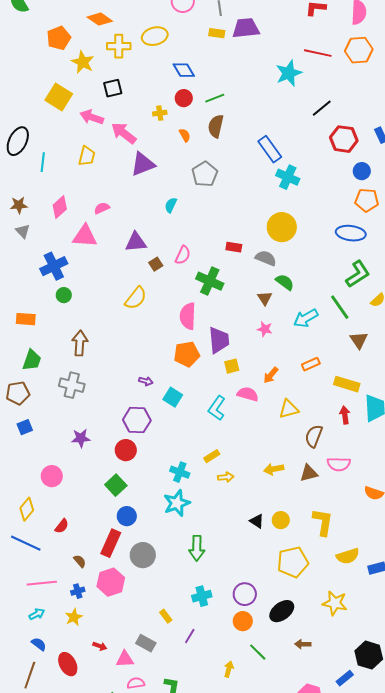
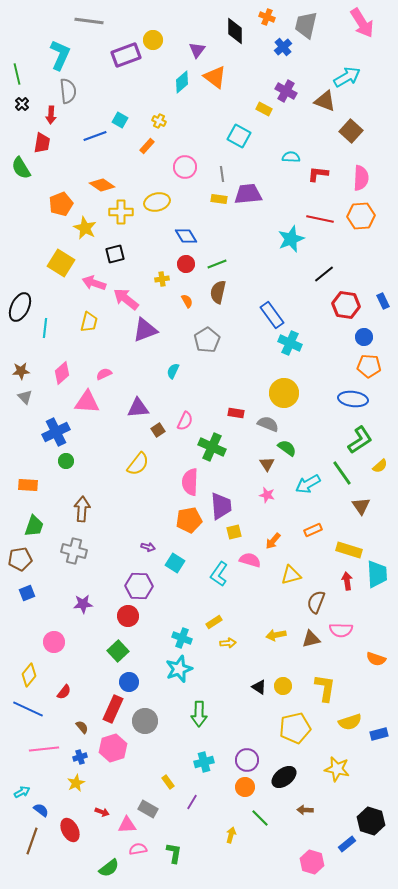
cyan arrow: (37, 614) -> (22, 792), moved

